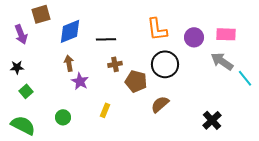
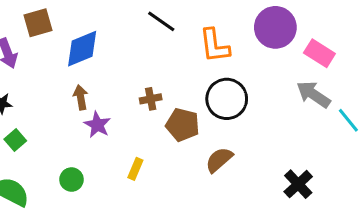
pink rectangle: (226, 34) -> (319, 53), turned 30
purple circle: (194, 37) -> (275, 27), moved, size x1.4
black line: (106, 39) -> (161, 21), moved, turned 36

